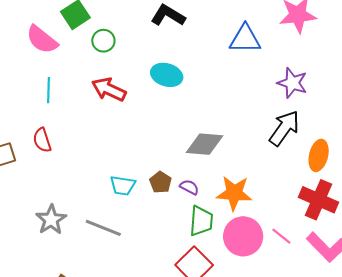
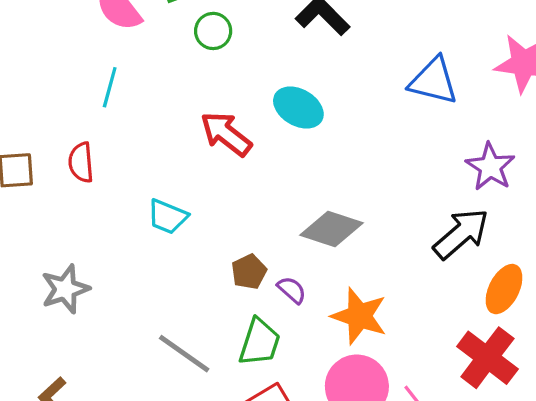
red arrow: (109, 89) -> (226, 134), moved
cyan trapezoid: (123, 185) -> (167, 217), moved
green trapezoid: (201, 221) -> (260, 342), moved
gray line: (103, 228) -> (184, 354), moved

